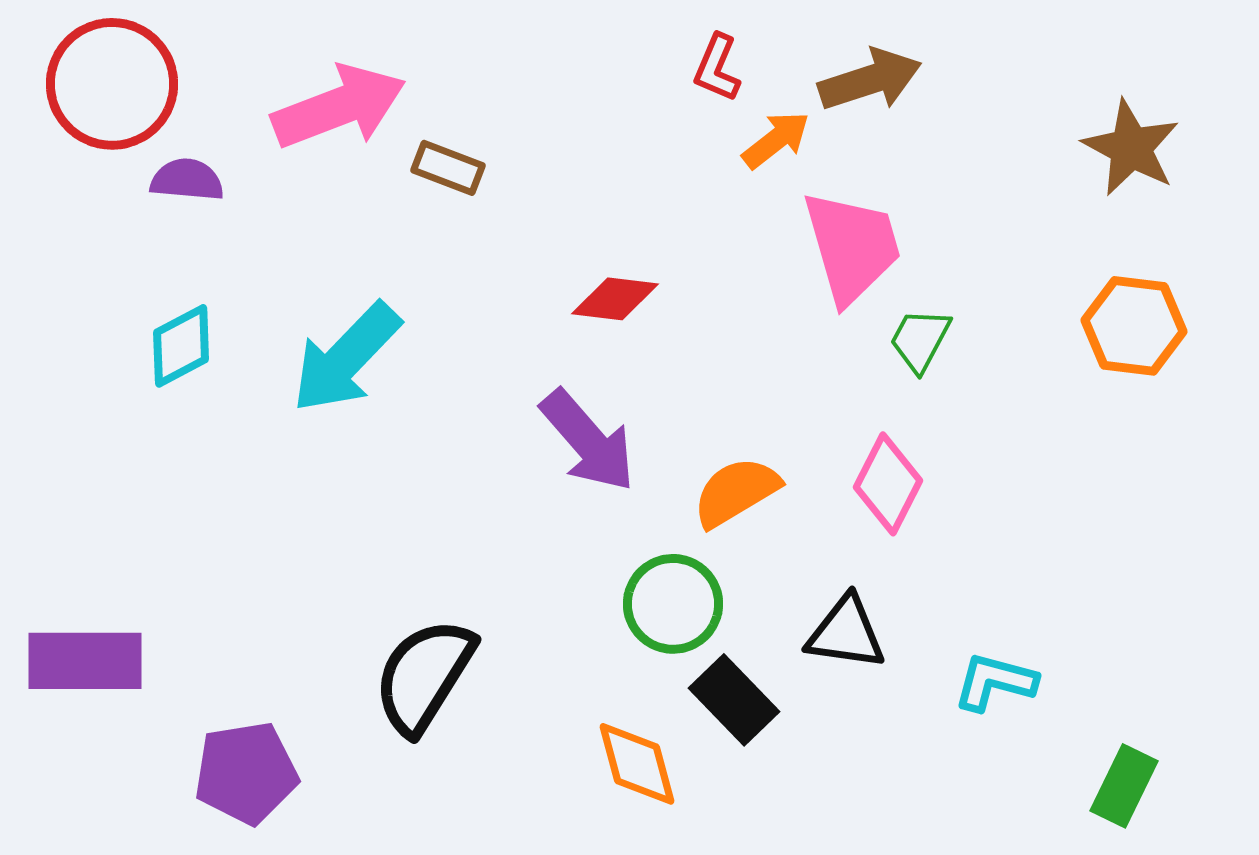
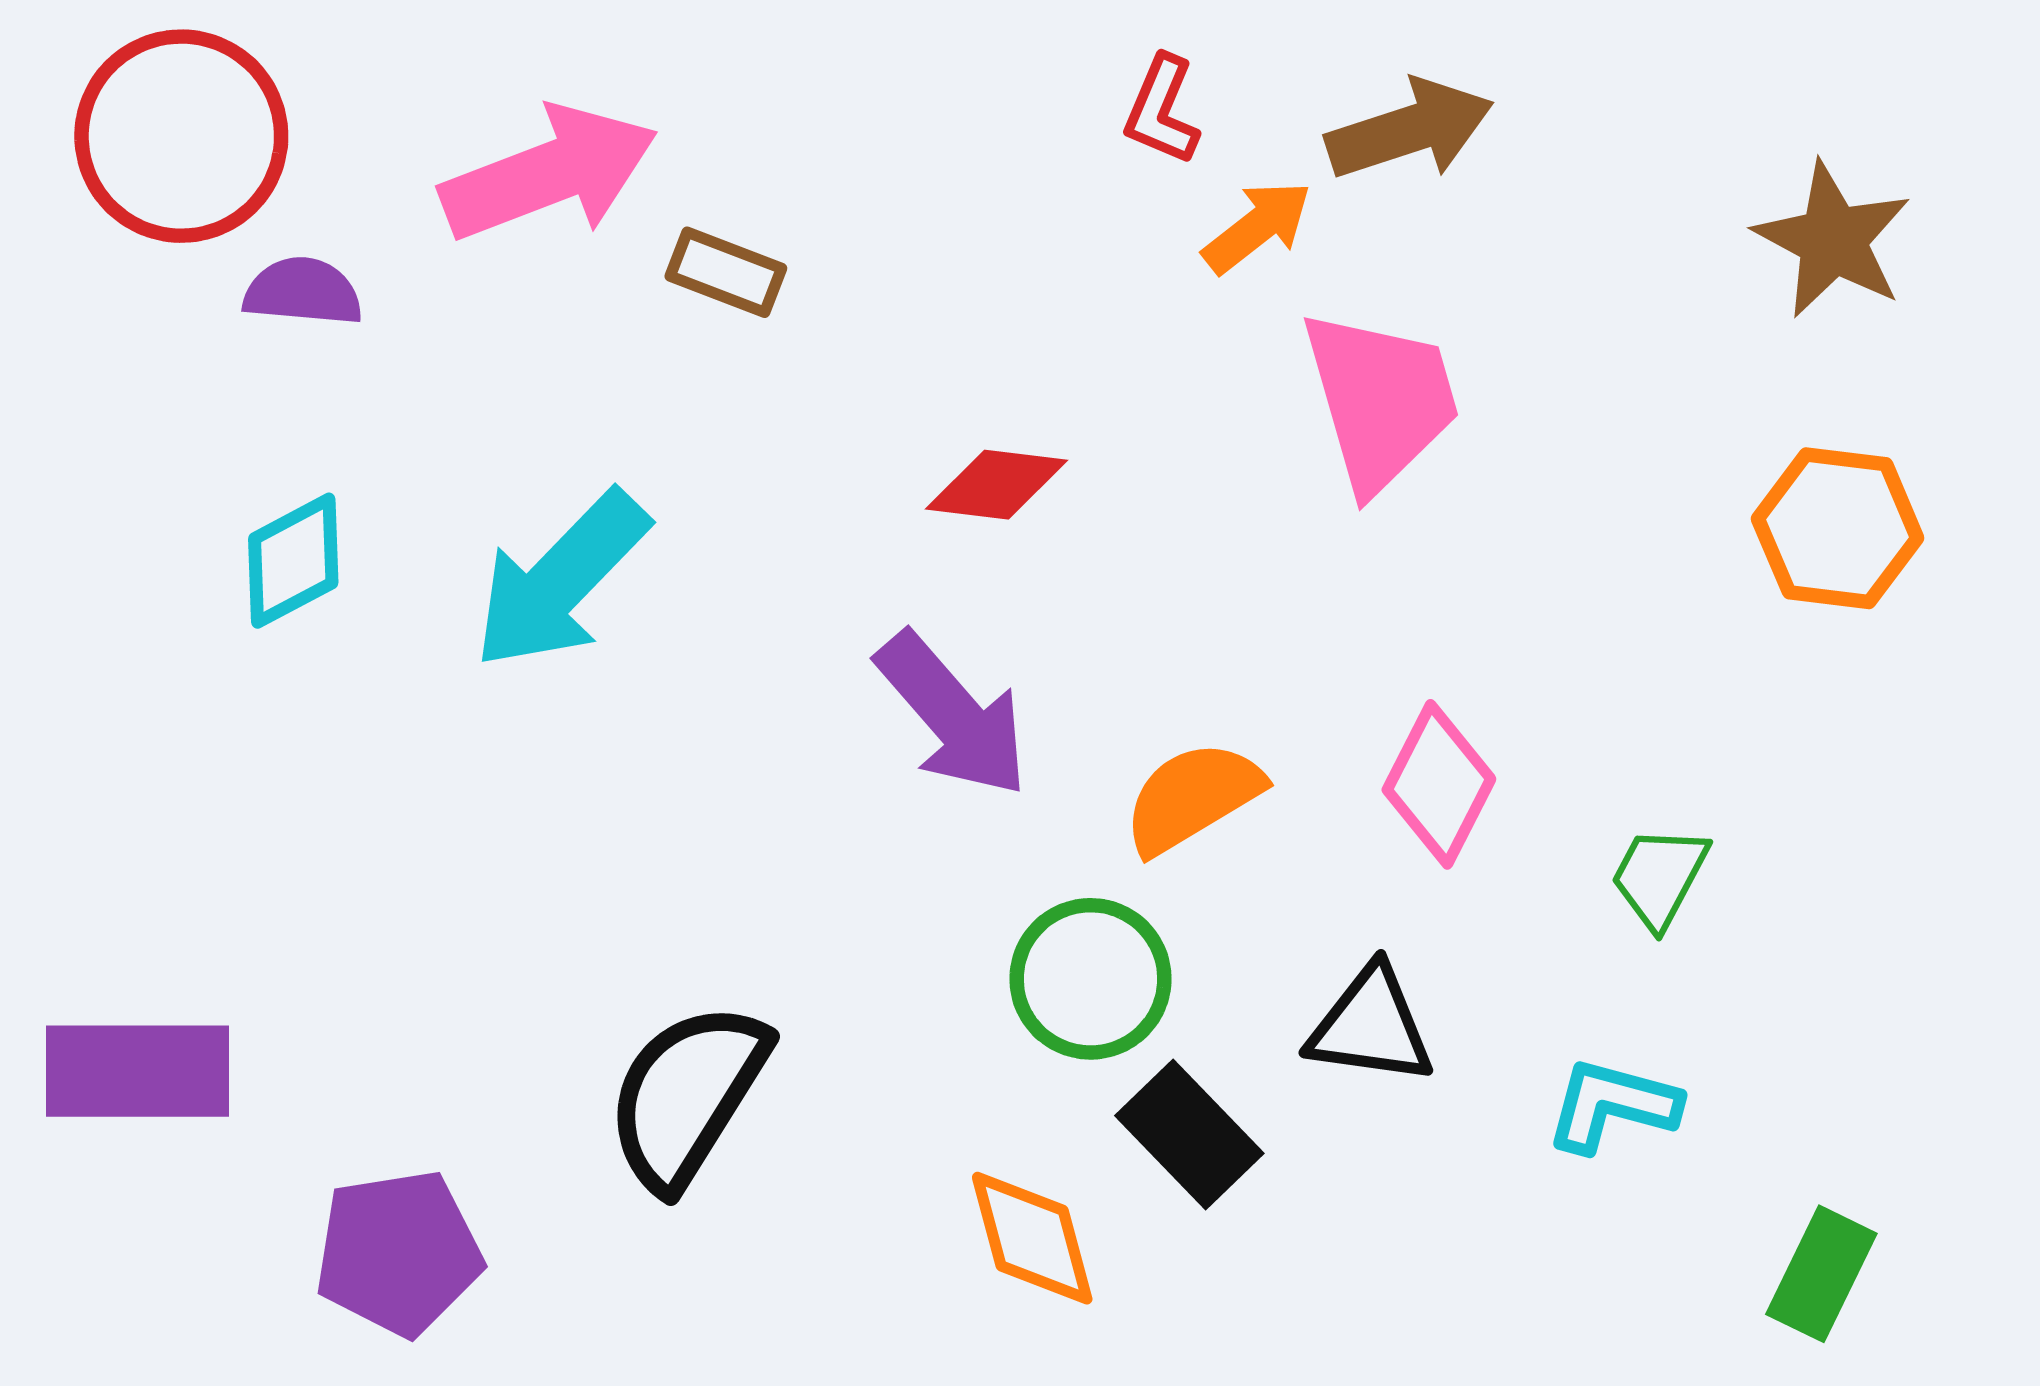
green trapezoid: (920, 340) -> (1659, 877), moved

